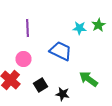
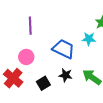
cyan star: (80, 28) -> (89, 39), moved
black star: (62, 94) -> (66, 75), moved

